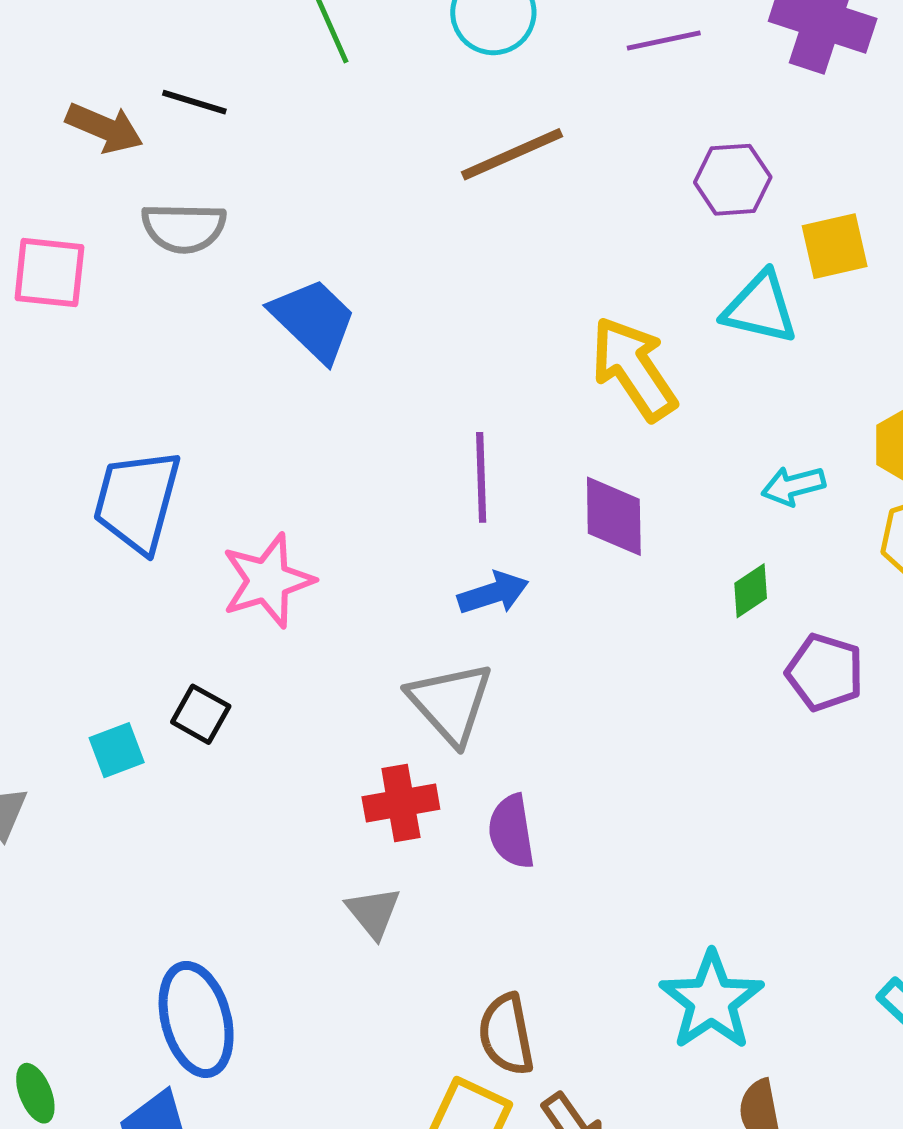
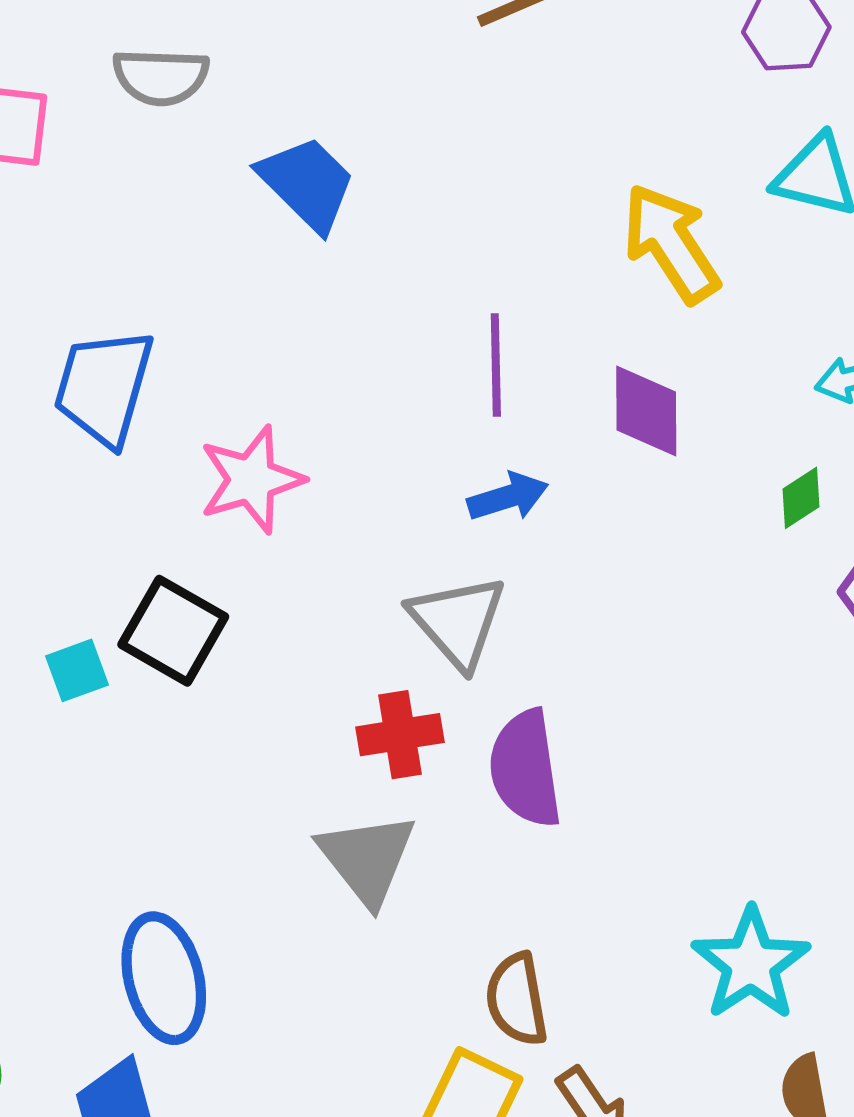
black square: (201, 714) -> (173, 631), size x1.6
purple semicircle: (511, 831) -> (525, 769), size x1.4
gray triangle: (373, 912) -> (367, 859), size x1.6

